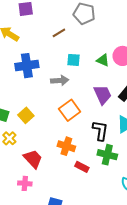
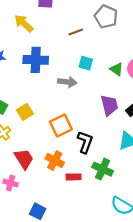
orange square: (70, 110) -> (61, 125), moved
black L-shape: (100, 131) -> (85, 142), moved
orange cross: (66, 146) -> (55, 161), moved
red rectangle: (82, 167) -> (74, 177), turned -40

